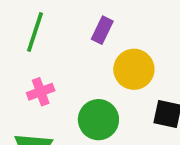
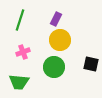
yellow circle: (134, 69) -> (60, 40), moved

